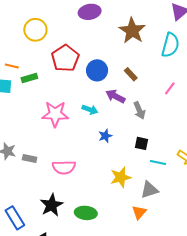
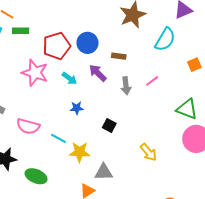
red pentagon: (65, 58) -> (57, 46), moved
brown rectangle: (131, 74) -> (119, 56), turned -56
gray arrow: (139, 110) -> (126, 86), moved
cyan line: (158, 162) -> (58, 138), moved

